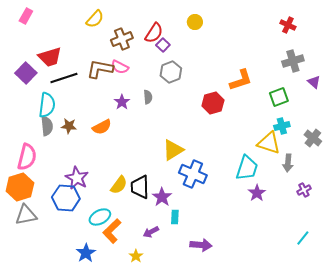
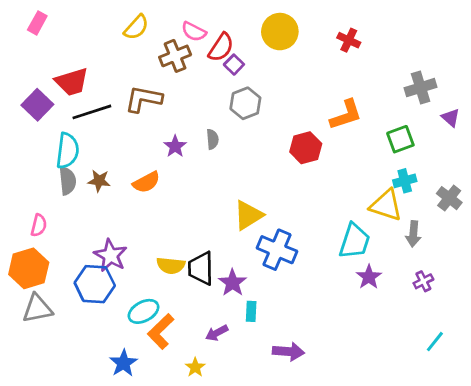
yellow circle: (195, 22) -> (280, 32), size x1.6
red cross: (288, 25) -> (349, 40), moved
pink semicircle: (120, 67) -> (194, 32), moved
pink semicircle: (27, 157) -> (39, 225), size x0.6
yellow semicircle: (119, 185) -> (171, 265), turned 60
purple cross: (304, 190) -> (423, 281), moved

